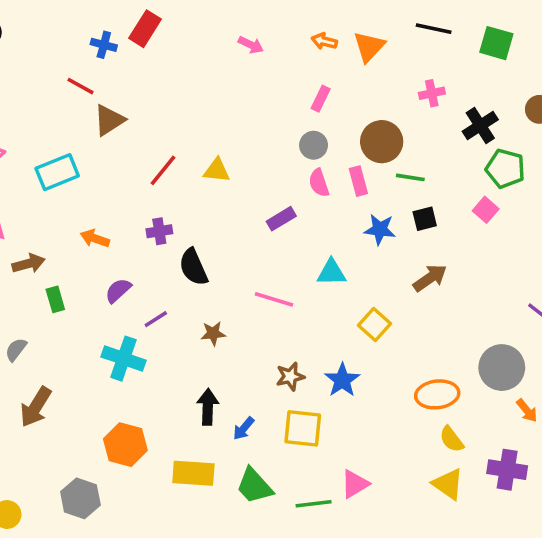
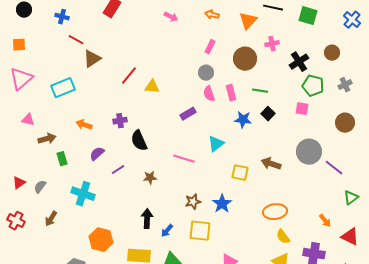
blue cross: (104, 45) -> (62, 17), moved
orange triangle: (369, 47) -> (248, 21), moved
brown circle: (382, 142) -> (245, 59), moved
red line: (163, 170) -> (129, 76), moved
pink square: (486, 210) -> (302, 109), turned -32
black square: (425, 219) -> (268, 114), turned -32
cyan triangle: (331, 272) -> (216, 144), turned -36
brown arrow: (430, 278) -> (271, 164), moved, turned -126
yellow square: (374, 324) -> (240, 173), turned -30
cyan cross: (123, 359) -> (83, 194), moved
gray circle: (502, 368) -> (309, 152), moved
brown arrow: (36, 407) -> (51, 219), size x0.7

